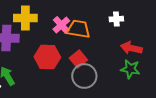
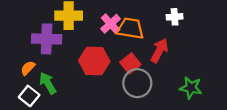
red arrow: (131, 48) -> (159, 51), moved, turned 105
green star: (130, 69) -> (191, 88), moved

